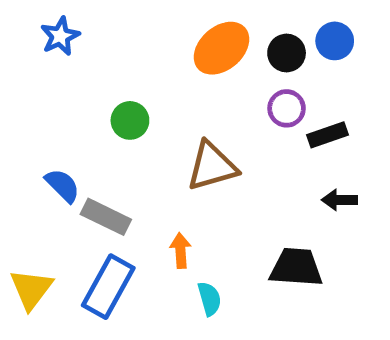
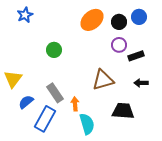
brown triangle: (212, 166) -> (103, 80), moved
blue semicircle: (63, 185) -> (26, 102), moved, turned -84
gray rectangle: (106, 217) -> (55, 93), moved, turned 30
yellow triangle: (31, 289) -> (13, 79), moved
cyan semicircle: (209, 299) -> (87, 124), size x1.5

